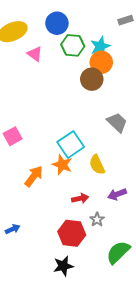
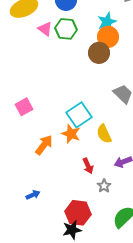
green hexagon: (73, 45) -> (66, 29), moved
red arrow: (80, 198) -> (88, 166), turned 77
blue arrow: (13, 229) -> (33, 195), moved
red hexagon: (72, 233) -> (78, 213), moved

